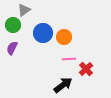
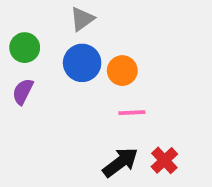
gray triangle: (24, 10) -> (82, 19), moved
red cross: (86, 69) -> (164, 160), moved

